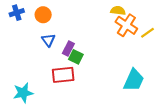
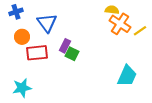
orange circle: (43, 15) -> (22, 37), moved
blue triangle: (48, 40) -> (47, 23), moved, size x1.5
red rectangle: (63, 75) -> (37, 53), moved

